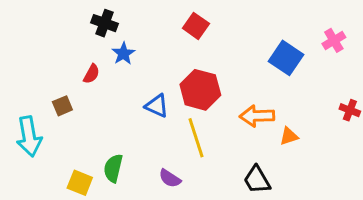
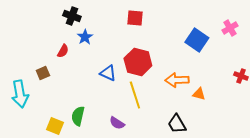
red square: (196, 26) -> (135, 18), turned -30
orange triangle: (289, 136) -> (199, 94), turned 32

